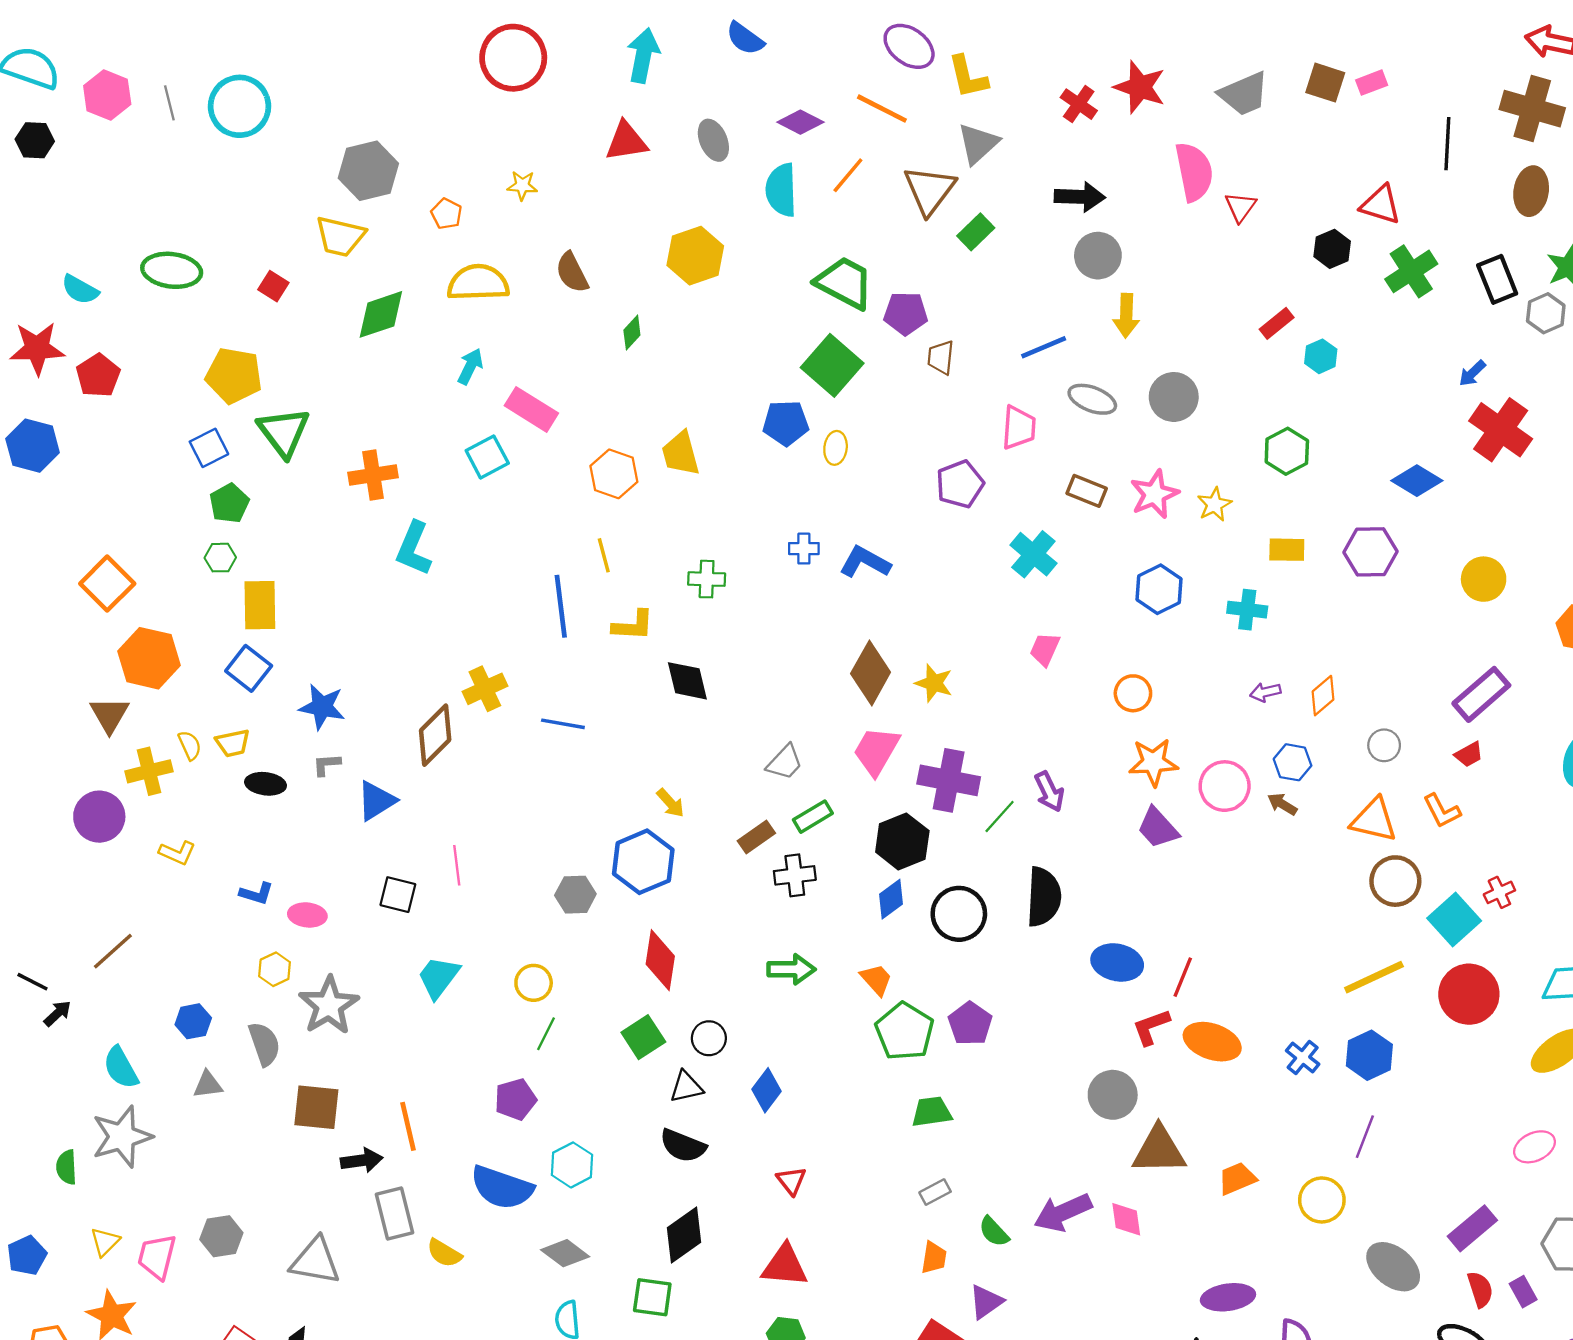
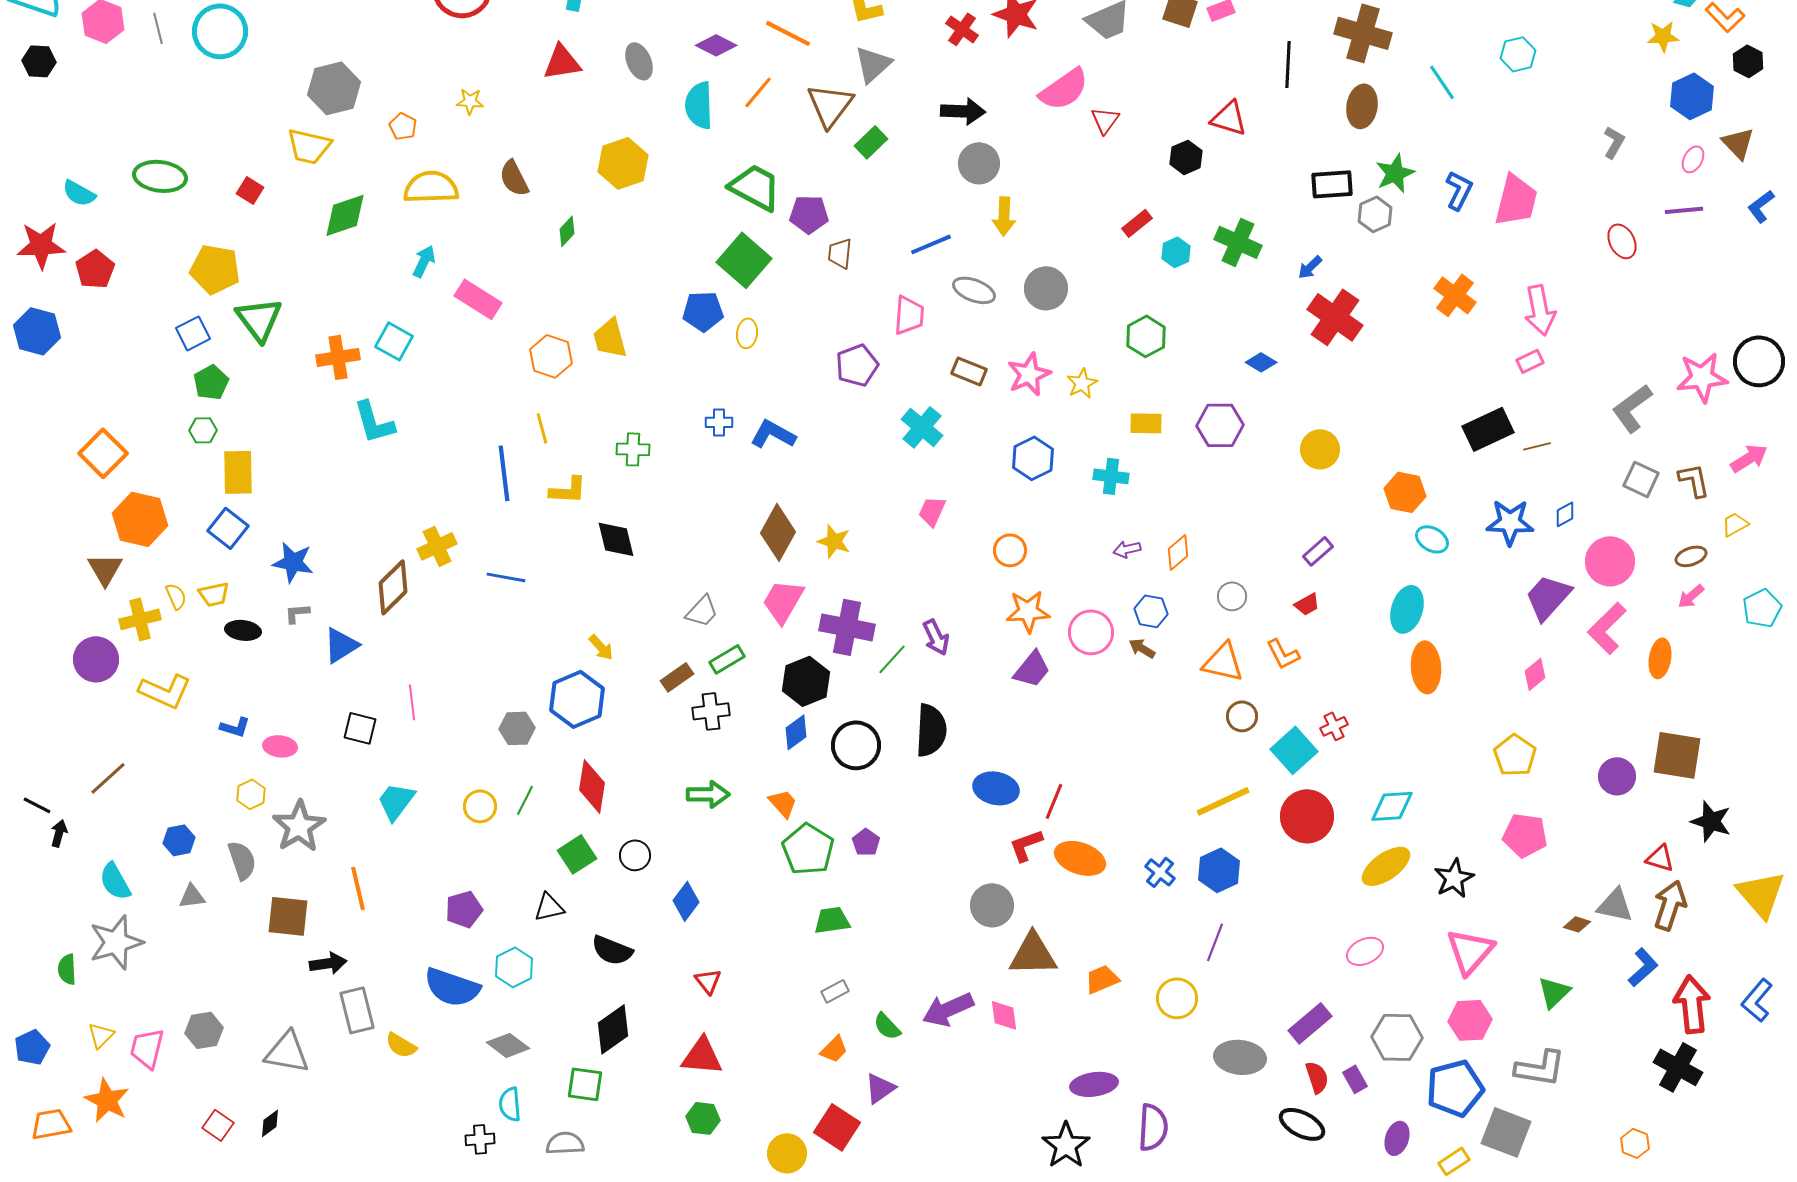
pink semicircle: (1194, 172) -> (1064, 89), turned 66
green cross: (1411, 271) -> (1238, 242), moved, turned -33
black rectangle: (1497, 279) -> (1332, 184), turned -72
cyan square: (487, 457) -> (394, 341), moved, turned -33
blue diamond: (1417, 481) -> (1261, 362), size x0.7
cyan L-shape: (414, 549) -> (374, 422), turned -39
purple rectangle: (1481, 694) -> (1318, 551), size x0.6
purple trapezoid: (1158, 828) -> (1032, 669), turned -99
yellow L-shape: (177, 853) -> (165, 691), size x1.6
brown circle: (1395, 881) -> (1242, 716), size x0.7
black arrow: (57, 1013) -> (59, 833), turned -32
purple pentagon: (970, 1024) -> (866, 842), size x0.7
green line: (546, 1034) -> (525, 800), moved
black triangle: (686, 1087) -> (549, 907), moved
orange line: (408, 1126) -> (358, 888), moved
orange trapezoid: (934, 1258) -> (834, 1049), turned 36
gray ellipse: (1393, 1267) -> (1240, 1057), turned -33

